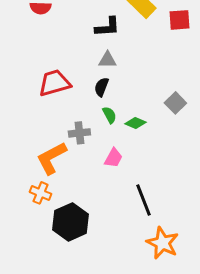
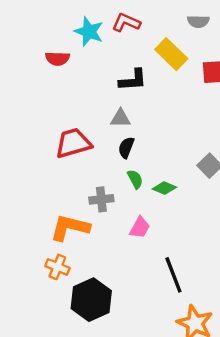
gray triangle: (107, 60) -> (121, 118), moved
orange L-shape: (51, 158) -> (70, 228), turned 42

